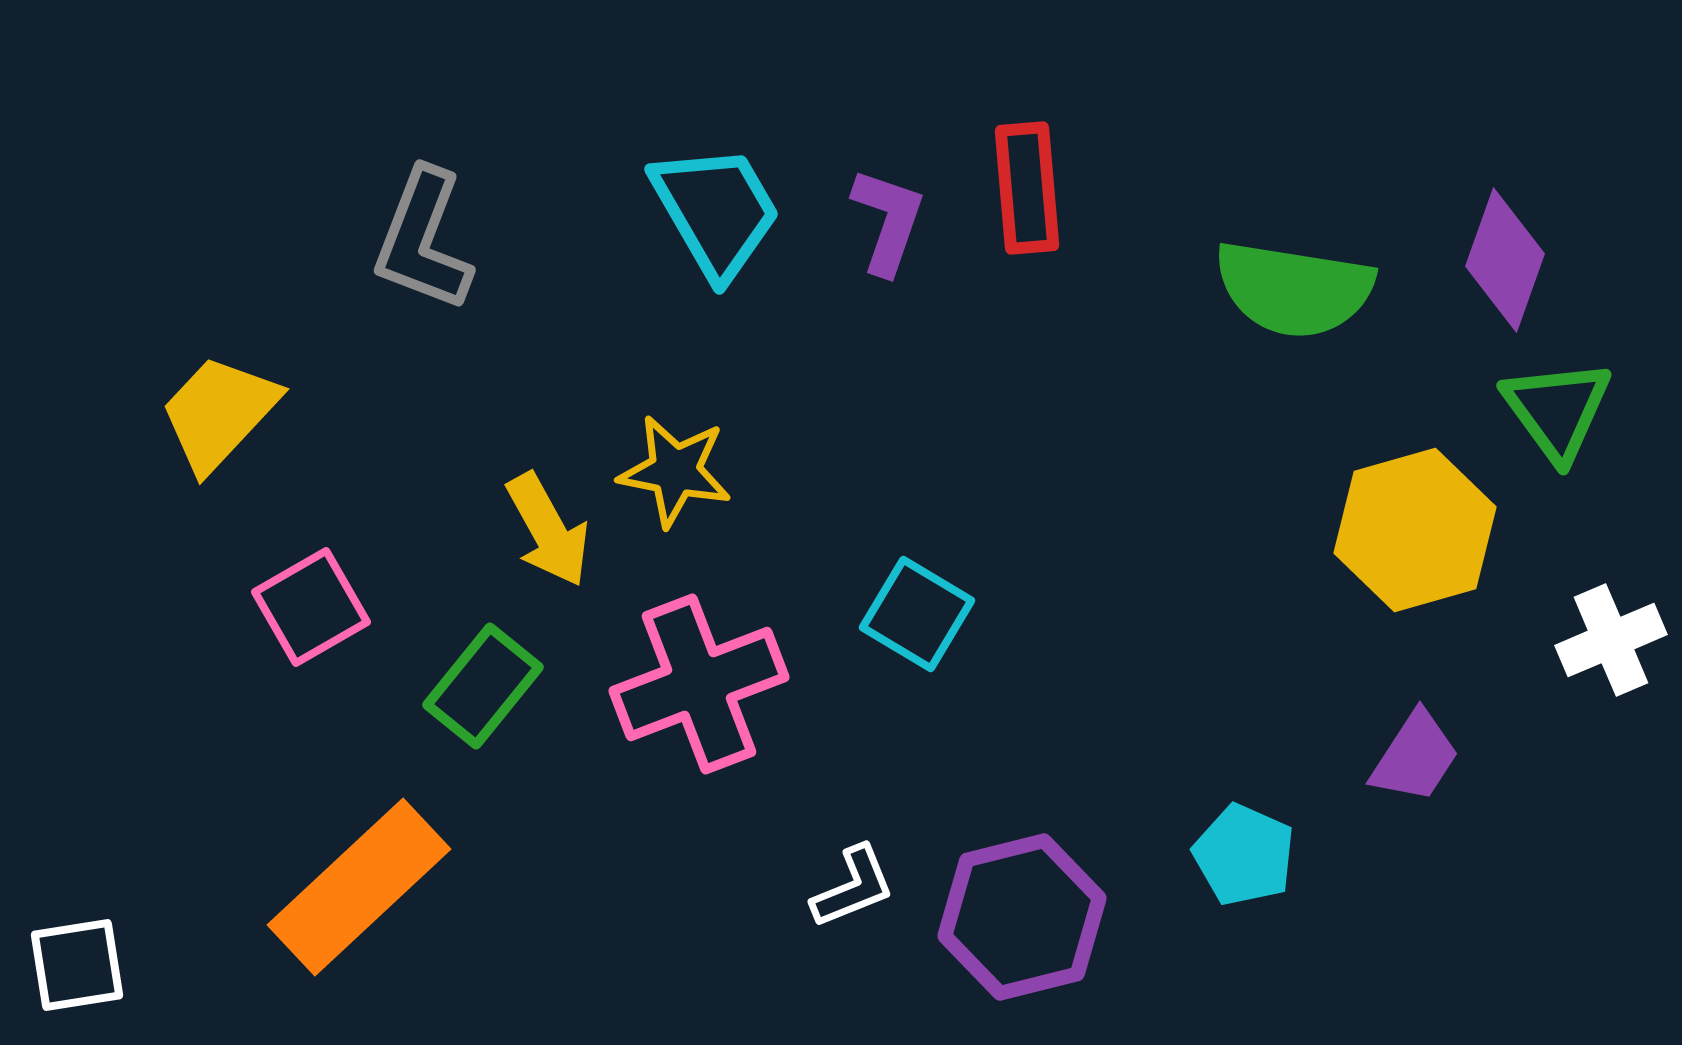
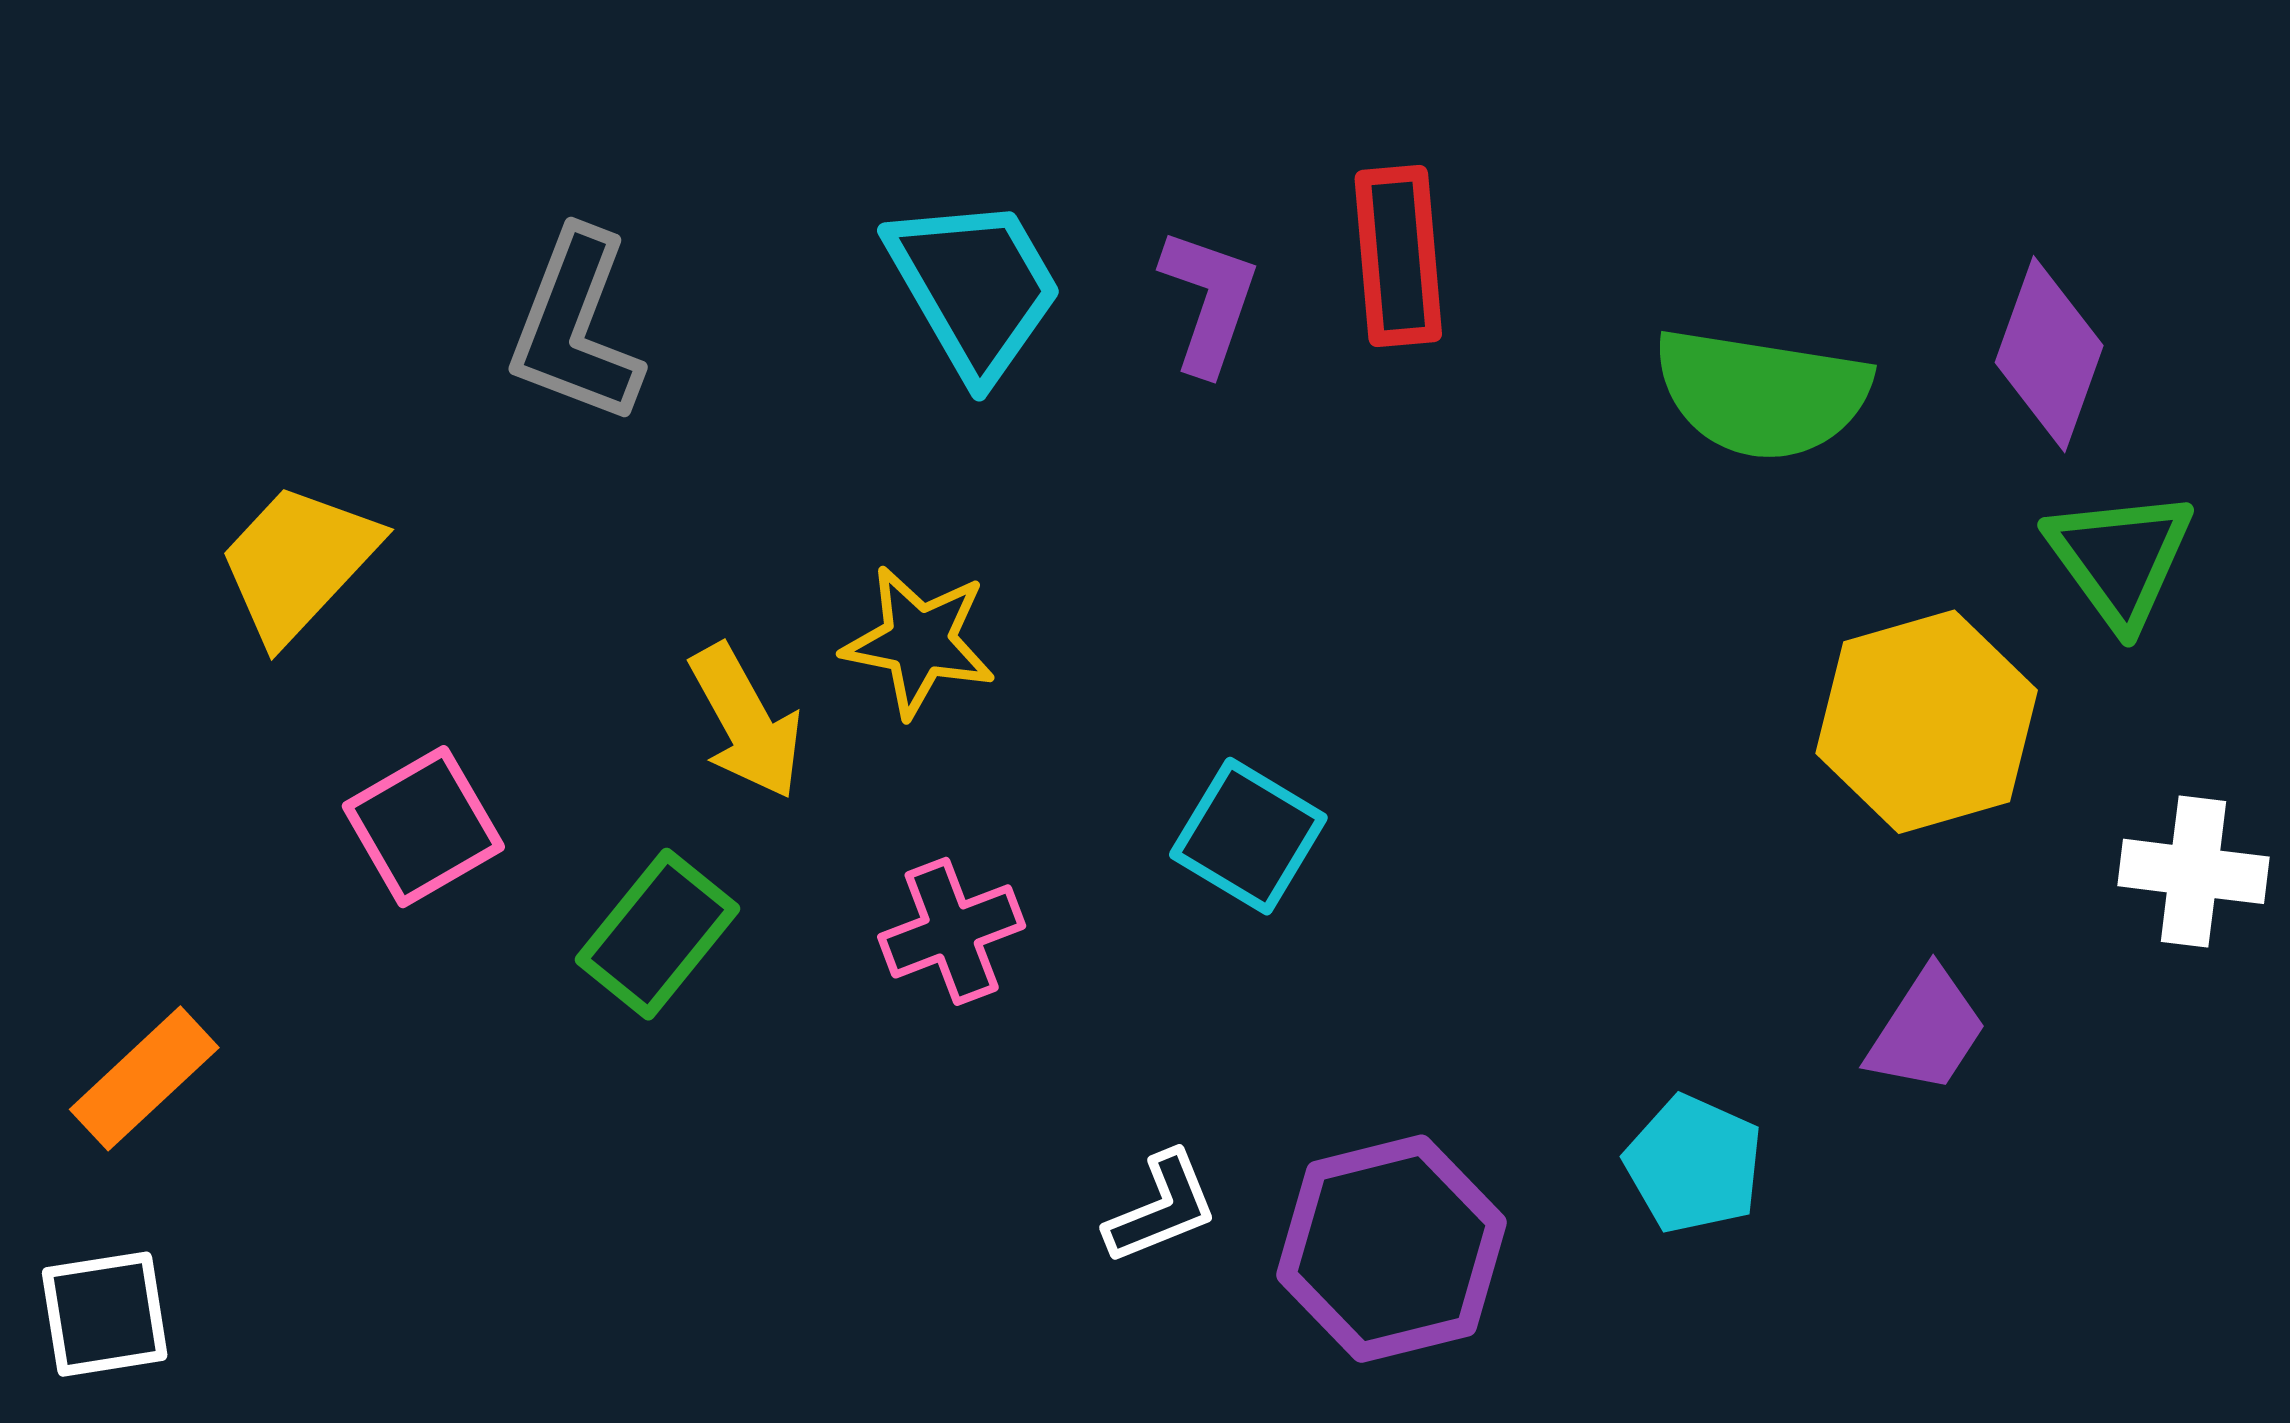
white cross: (1611, 640) -> (2194, 871), turned 30
pink cross: (699, 684) -> (952, 931), size x0.6
orange rectangle: (359, 887) -> (144, 1078), moved, size x0.6

